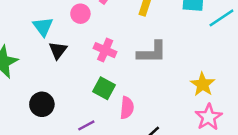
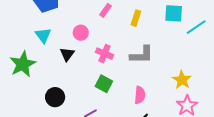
pink circle: (80, 14) -> (81, 33), moved
cyan triangle: (43, 27) -> (43, 35), moved
pink semicircle: (127, 108) -> (140, 95), moved

